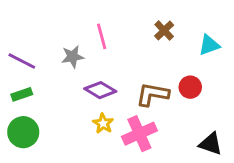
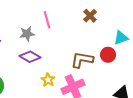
cyan triangle: (209, 45) -> (121, 38), moved
purple diamond: (100, 90) -> (30, 57), moved

